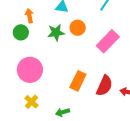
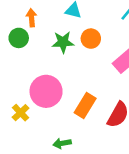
pink circle: (30, 70) -> (46, 91), moved
yellow cross: (32, 102) -> (21, 113), moved

